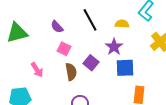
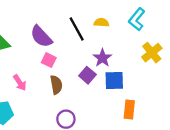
yellow semicircle: (122, 24) -> (101, 23), moved
purple semicircle: (57, 27) -> (41, 36), size x1.6
purple square: (91, 63) -> (87, 75), moved

